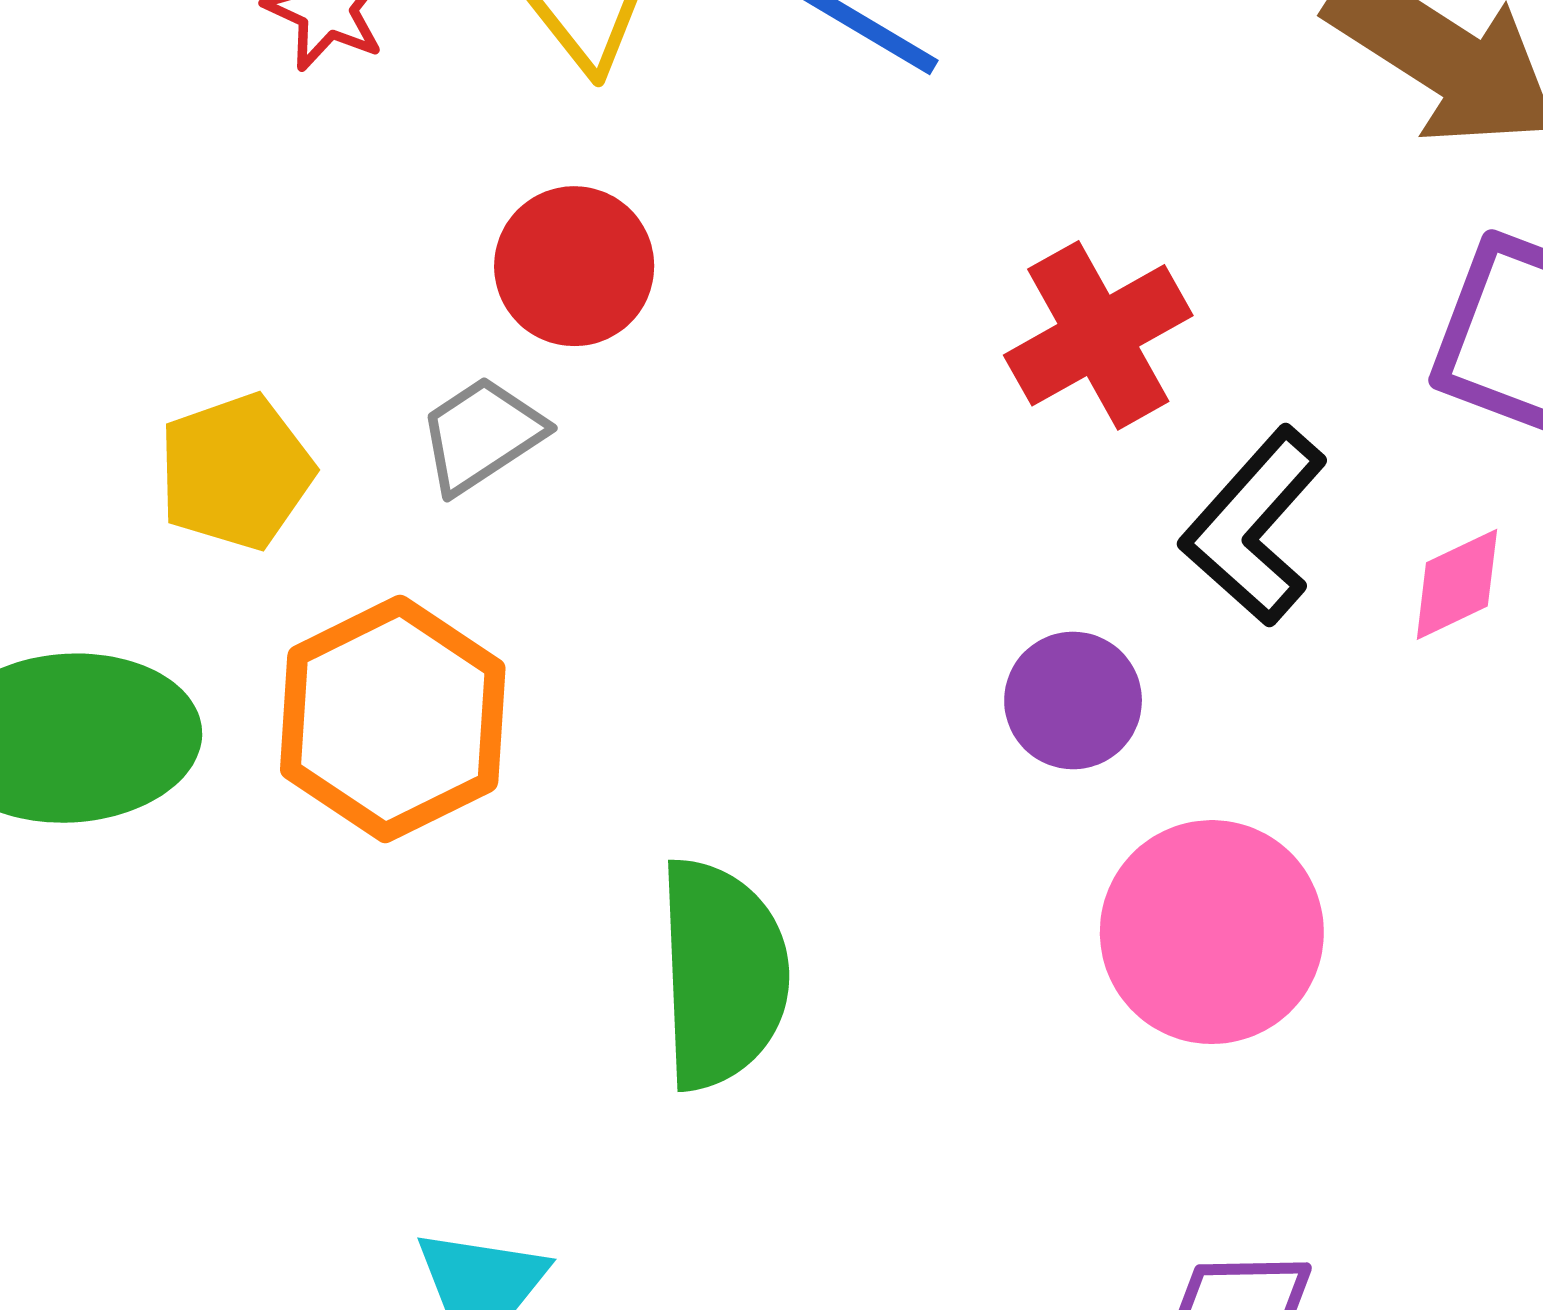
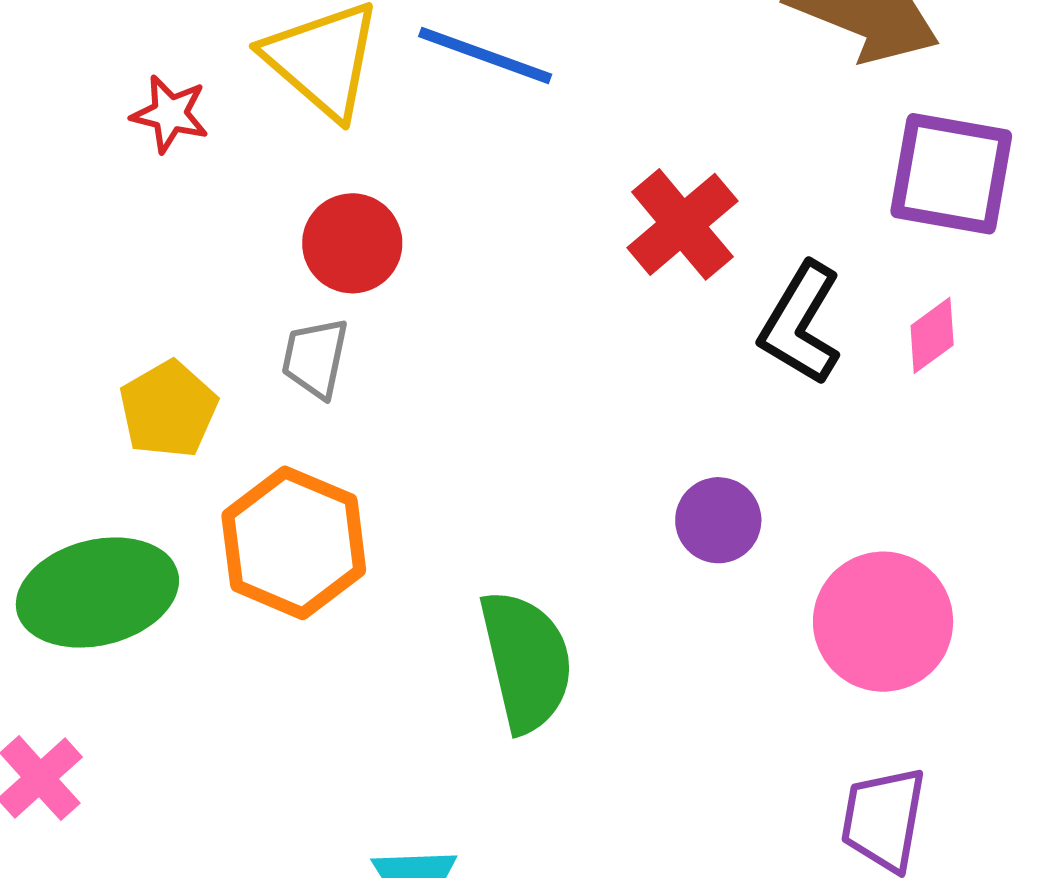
gray trapezoid: (482, 435) -> (315, 358), turned -34
purple circle: (1073, 700) -> (718, 520), moved
pink circle: (1212, 932) -> (883, 622), moved

